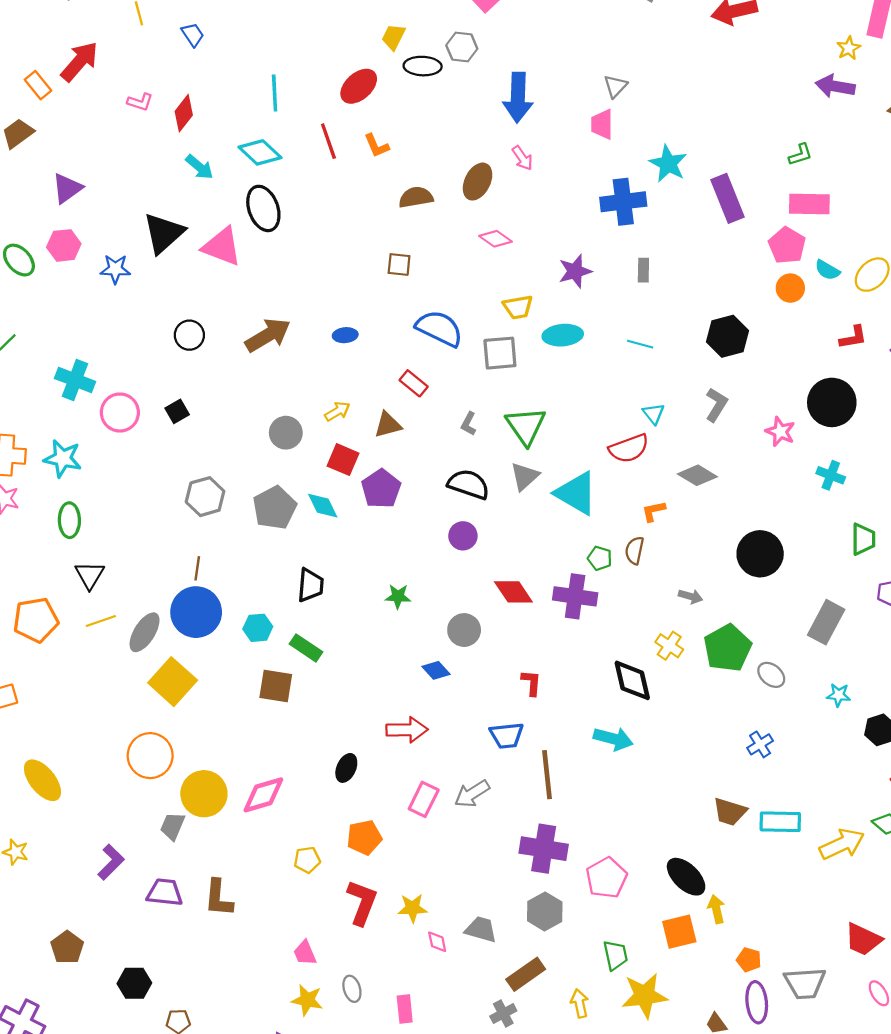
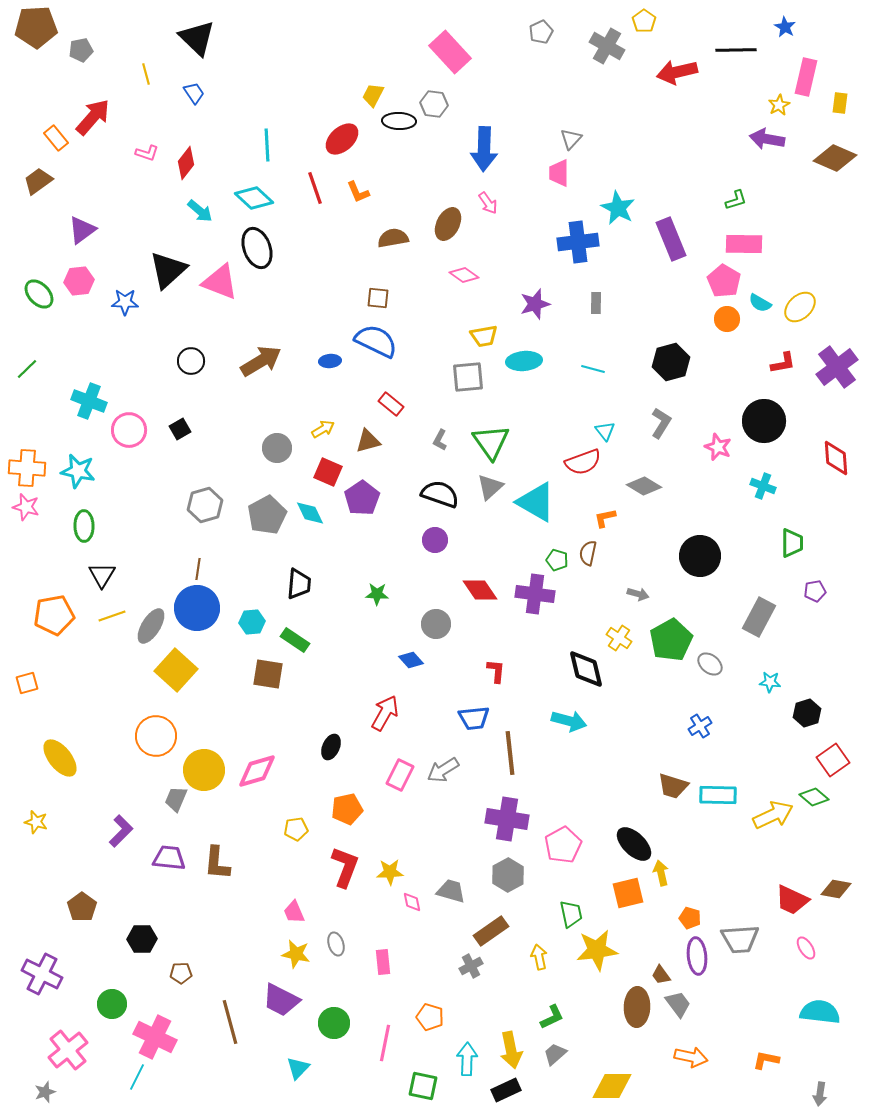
blue semicircle: (439, 328) -> (376, 341), moved
red arrow: (407, 730) -> (385, 713), turned -60

